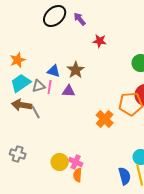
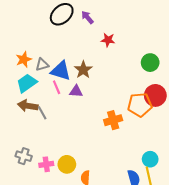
blue triangle: (54, 71) -> (61, 71), size x1.5
gray triangle: (39, 86) -> (42, 65), moved
pink line: (50, 87) -> (57, 87), turned -32
orange cross: (105, 119) -> (113, 120), turned 30
pink cross: (76, 162) -> (46, 164), moved, turned -32

